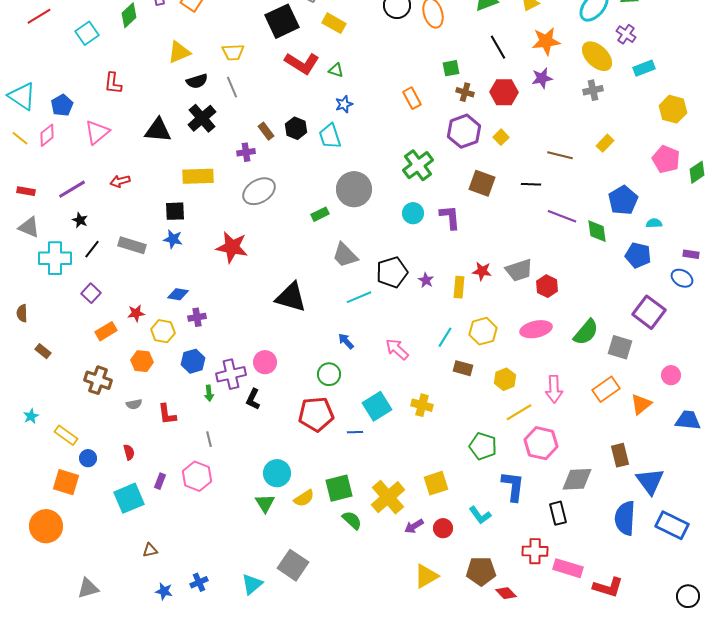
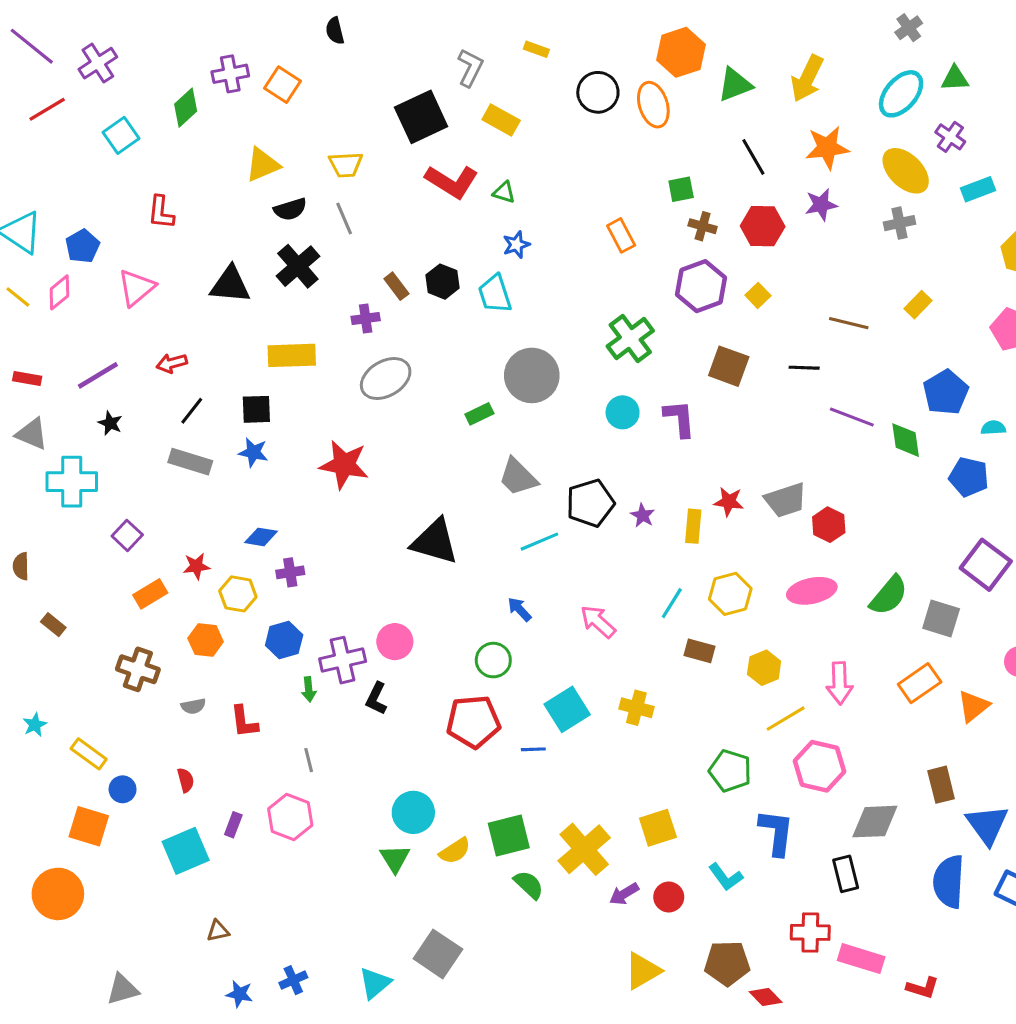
black line: (92, 249) -> (192, 411), moved
red L-shape: (608, 587) -> (923, 988), size x0.7

